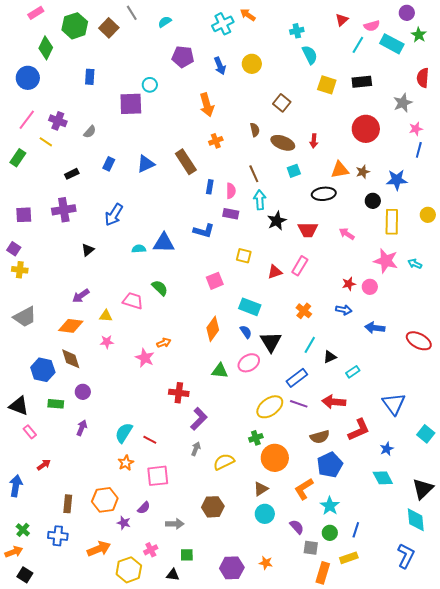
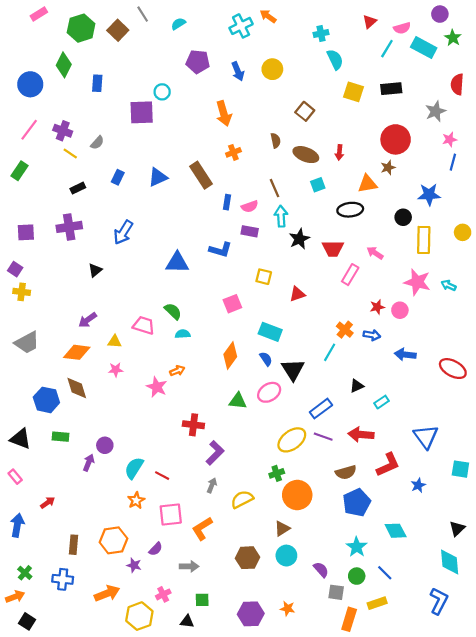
green diamond: (46, 48) -> (64, 65), moved
yellow line: (46, 142) -> (70, 153), moved
brown star: (363, 172) -> (388, 168), moved
pink semicircle: (231, 191) -> (250, 206), turned 70
cyan semicircle: (139, 249) -> (183, 334), moved
pink rectangle: (300, 266) -> (350, 275), moved
orange cross: (304, 311) -> (345, 330), moved
cyan line: (310, 345) -> (330, 352), moved
purple circle: (83, 392) -> (105, 445), moved
pink rectangle: (30, 432) -> (15, 477), moved
cyan square: (426, 434) -> (460, 469), turned -30
cyan diamond: (383, 478) -> (396, 531), moved
orange L-shape: (304, 489) -> (202, 529), moved
black triangle: (423, 489) -> (457, 529), size x0.7
brown hexagon: (213, 507) -> (248, 558), moved
blue line: (356, 530) -> (385, 573), turned -63

